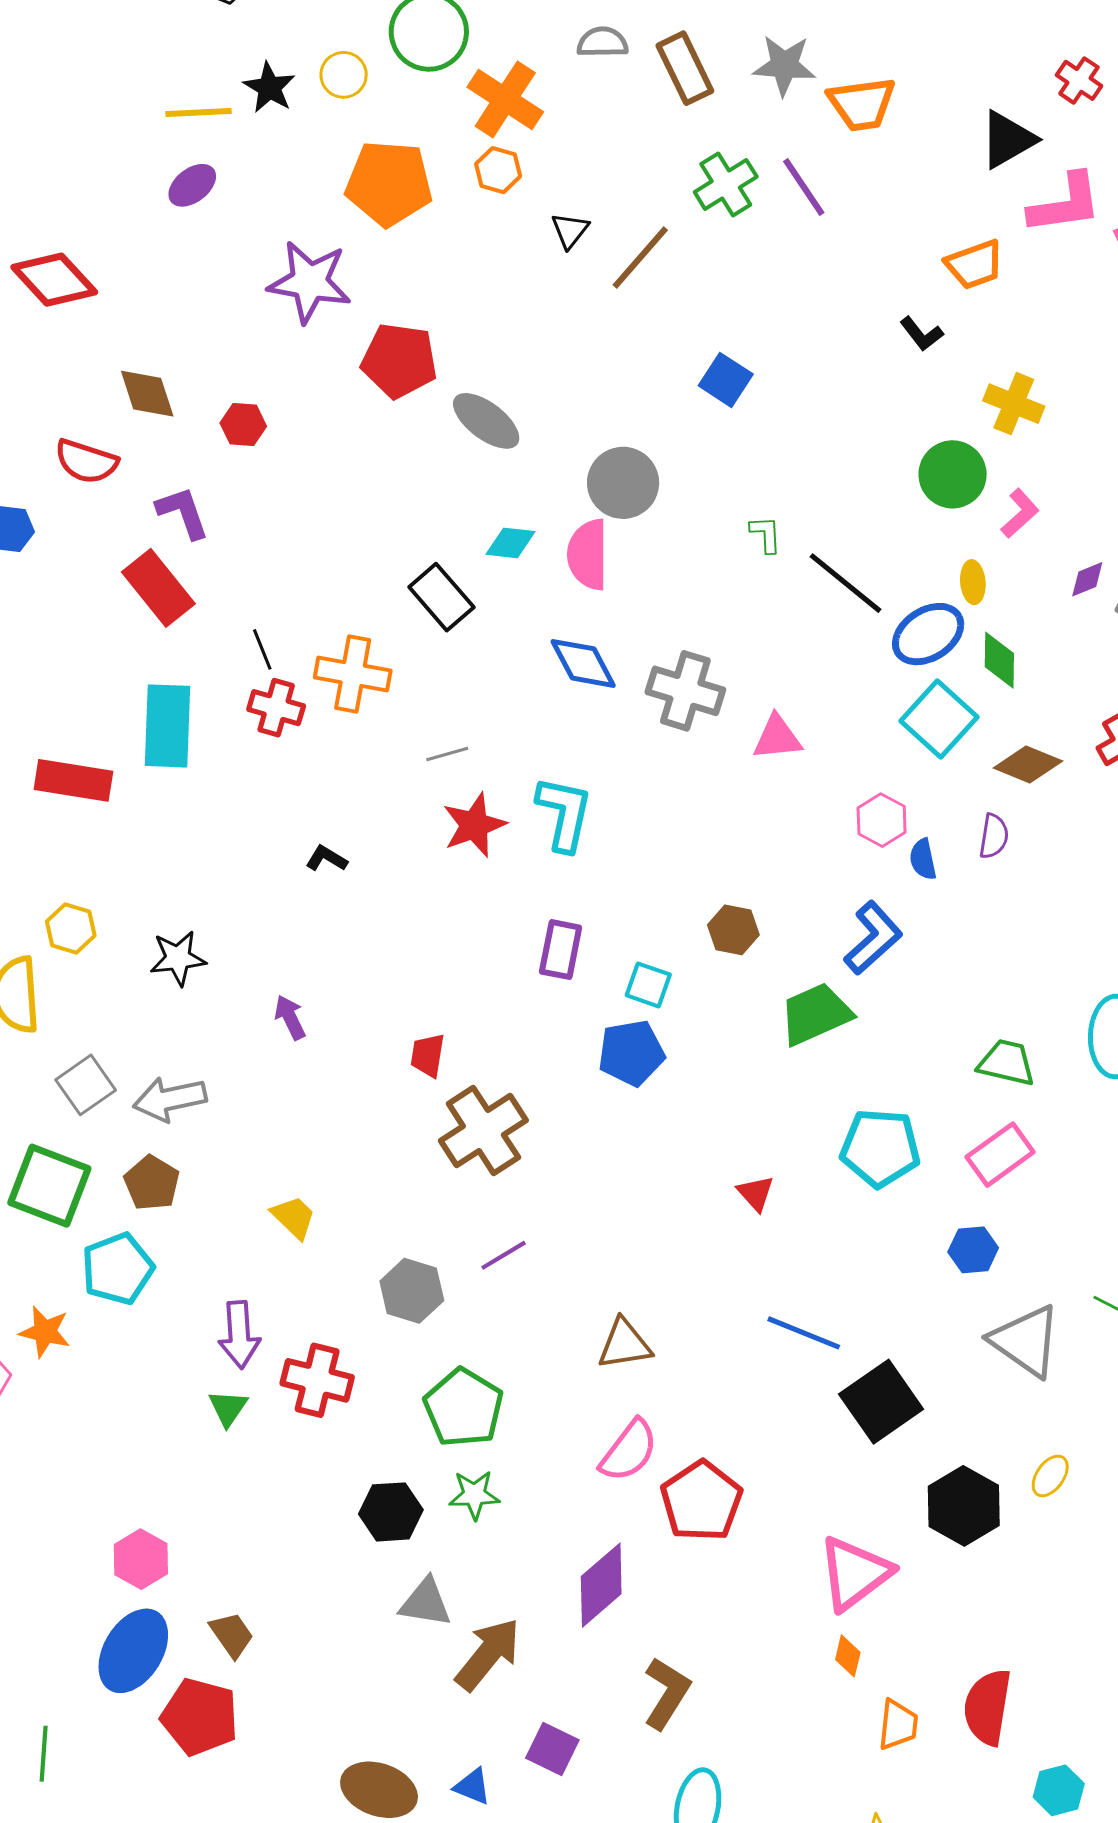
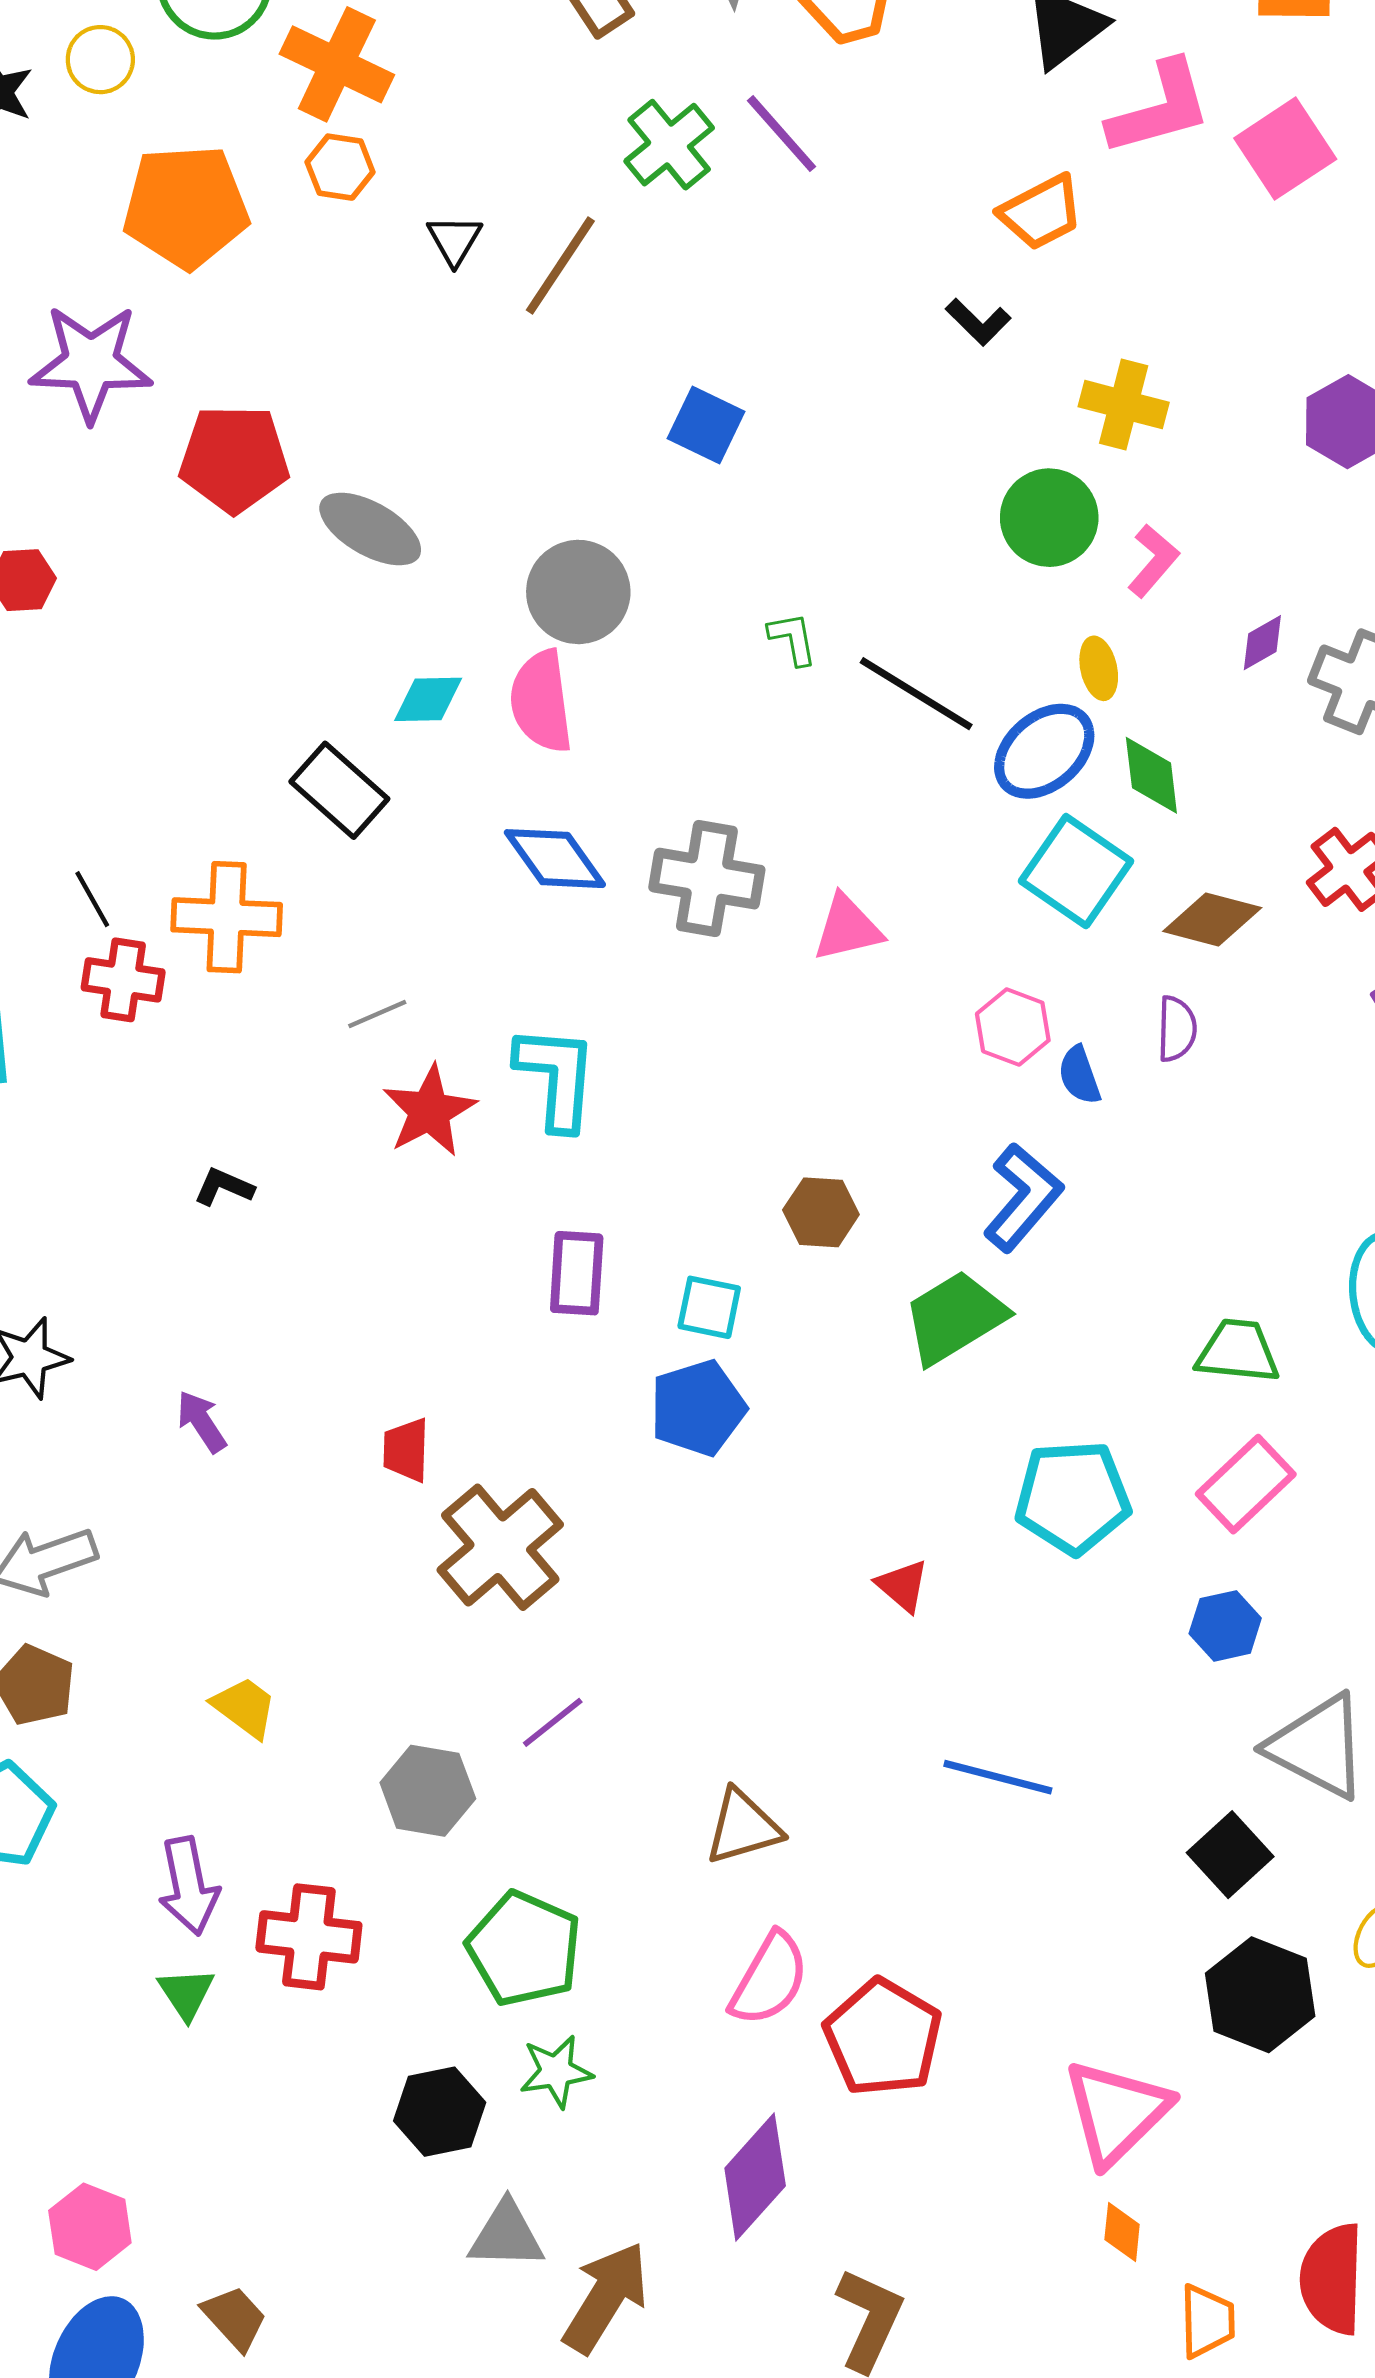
black square: (881, 1402) -> (1230, 1855), moved, size x0.7

